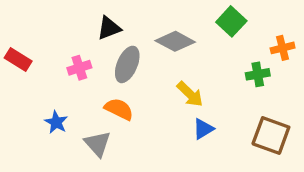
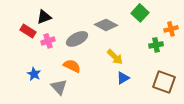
black triangle: (109, 28) -> (44, 17), moved
red rectangle: (18, 59) -> (28, 31), moved
gray ellipse: (127, 64) -> (77, 39), turned 40

